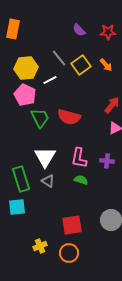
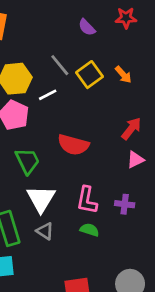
red star: (108, 32) -> (126, 18), moved
green trapezoid: (40, 118) -> (27, 161), moved

